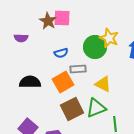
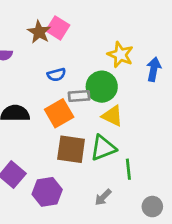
pink square: (62, 18) -> (58, 28), turned 30
green circle: (95, 47) -> (102, 87), moved
brown square: (72, 109) -> (71, 149), turned 35

